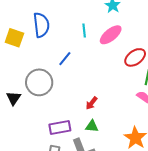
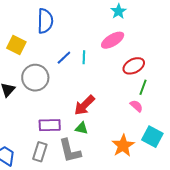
cyan line: (84, 31) -> (84, 57), moved
yellow square: (14, 38) -> (16, 45), moved
red arrow: (92, 103) -> (84, 105), size x1.6

